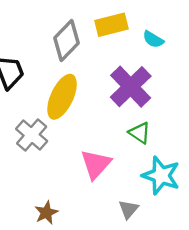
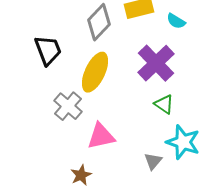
pink triangle: (96, 164) -> (101, 136), moved, turned 36
gray triangle: (128, 209) -> (153, 161), moved

